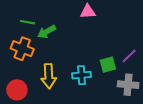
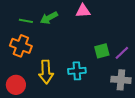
green arrow: (47, 32) -> (49, 18), moved
green square: (108, 65) -> (102, 51), moved

